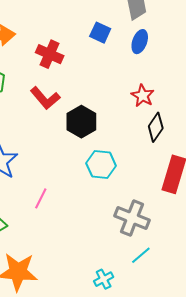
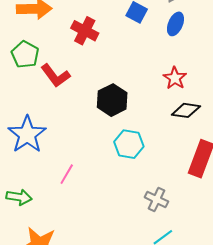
red L-shape: (45, 98) -> (55, 76), moved
black diamond: (156, 127) -> (186, 110), turned 60
gray cross: (132, 218) -> (156, 199), size x0.7

